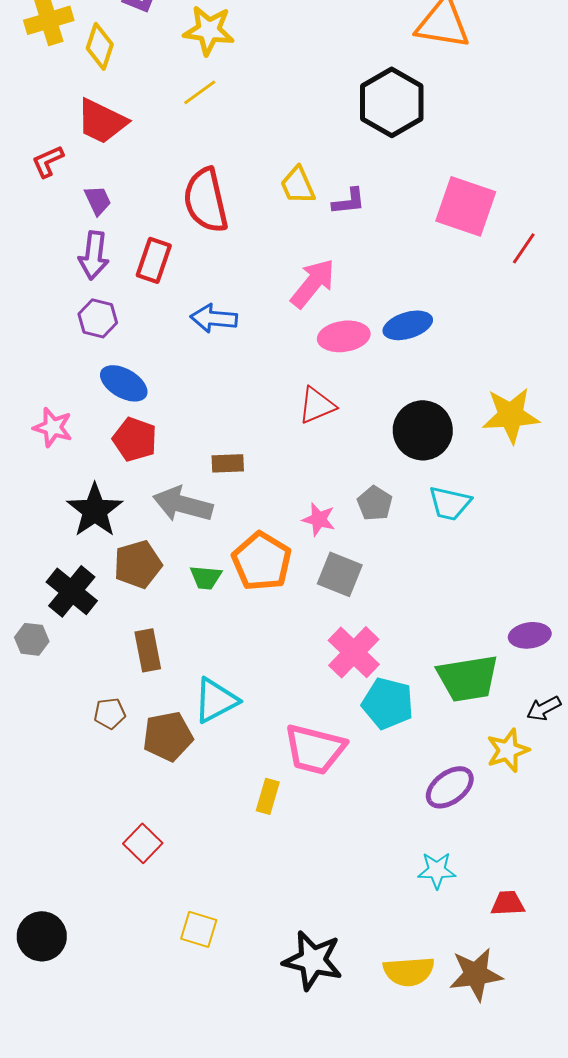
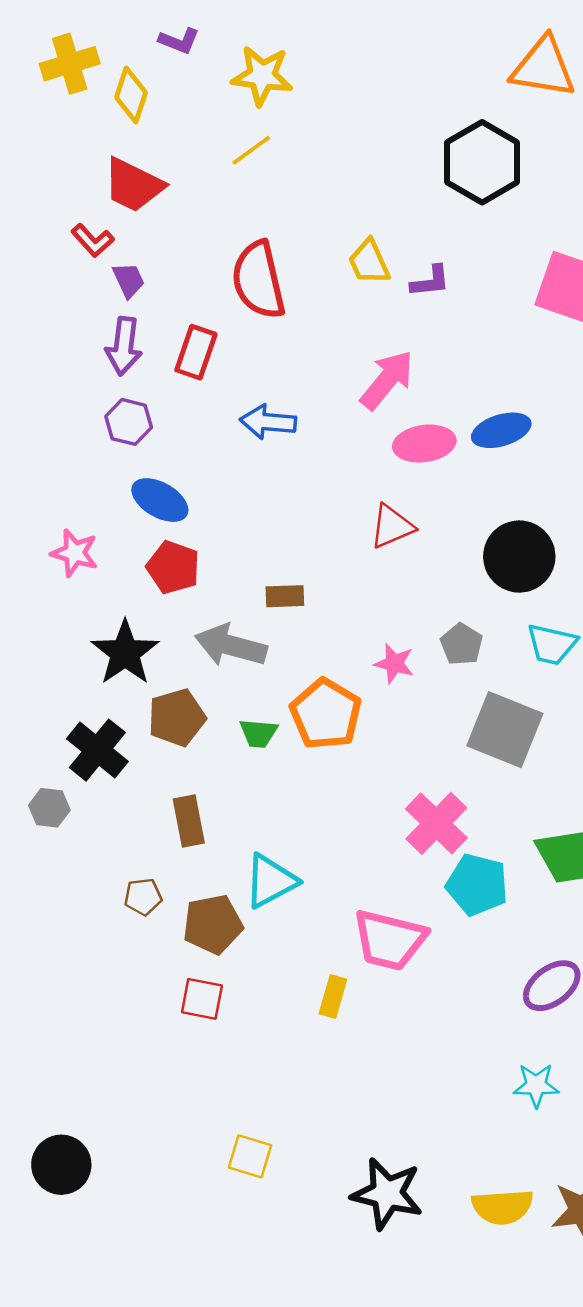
red L-shape: (48, 161) -> (93, 240), moved, turned -108
gray square: (340, 574) -> (505, 730), moved, size x1.4
red square: (143, 843) -> (202, 999), moved, turned -33

